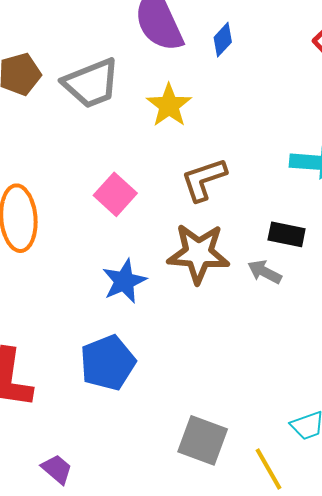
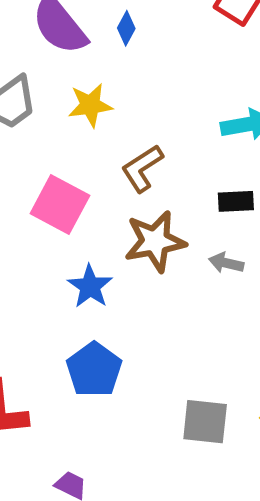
yellow star: (169, 105) -> (90, 105), turned -30
pink square: (115, 194) -> (60, 204), size x1.4
gray arrow: (265, 272) -> (226, 263), moved

